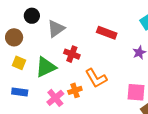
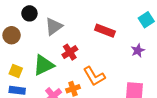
red cross: (72, 54) -> (70, 52), turned 35
yellow square: (19, 63) -> (16, 71), moved

